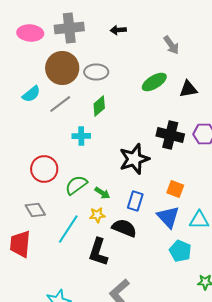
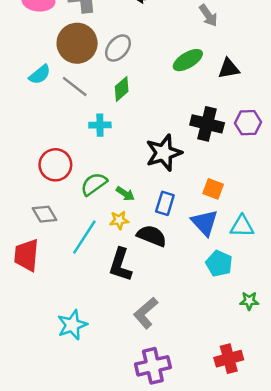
gray ellipse: (96, 72) -> (118, 48), turned -50
gray line: (60, 104) -> (75, 87), turned 75

